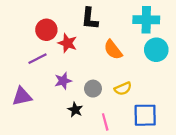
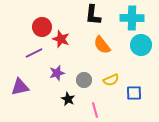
black L-shape: (90, 19) -> (93, 15), moved
blue square: (145, 115) -> (134, 93), moved, size x0.7

